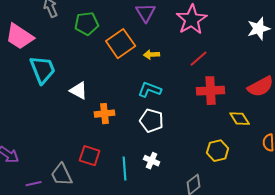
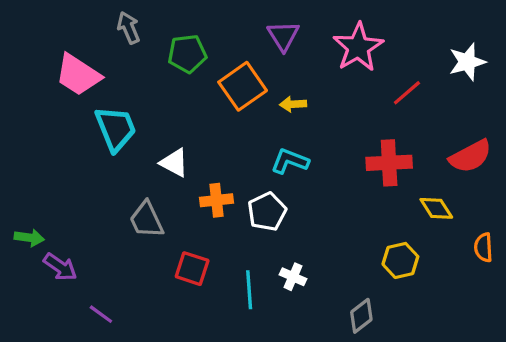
red line: (199, 59) -> (407, 93), moved
white pentagon: (152, 121) -> (267, 212), moved, turned 30
gray trapezoid: (62, 175) -> (147, 220), moved
purple line: (34, 184) -> (101, 314), turned 49

